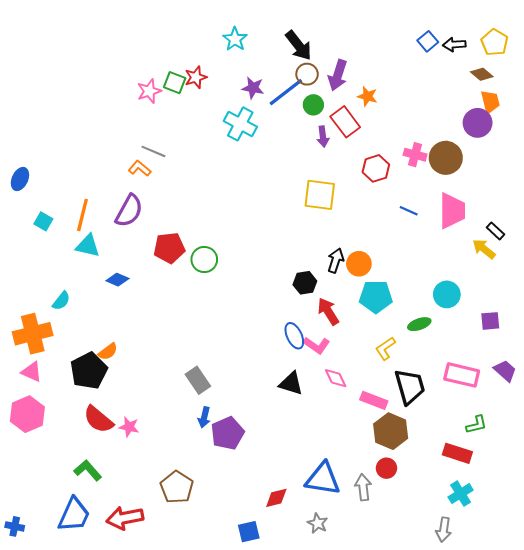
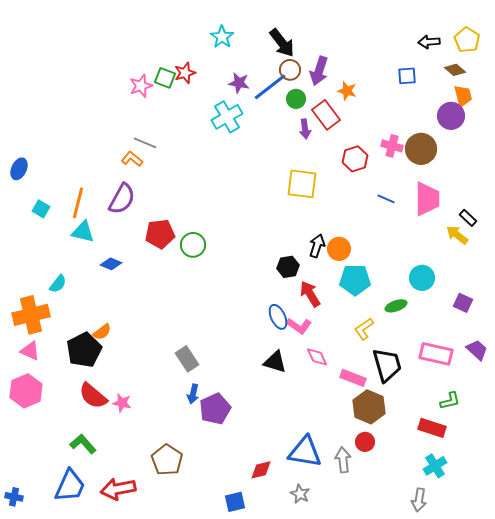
blue square: (428, 41) -> (407, 76), moved, turned 36
cyan cross: (240, 124) -> (227, 117), turned 32
purple square: (490, 321) -> (463, 303), turned 30

